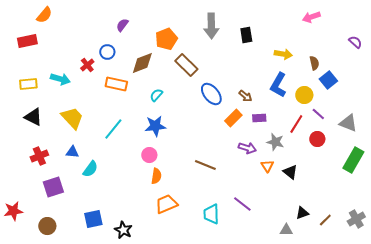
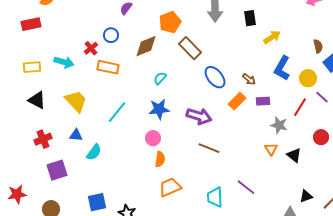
yellow arrow: (283, 54) -> (272, 37), moved, turned -42
orange rectangle: (116, 84) -> (108, 67), moved
red circle: (317, 139) -> (321, 137), moved
purple arrow: (247, 148) -> (199, 116), moved, size x1.4

